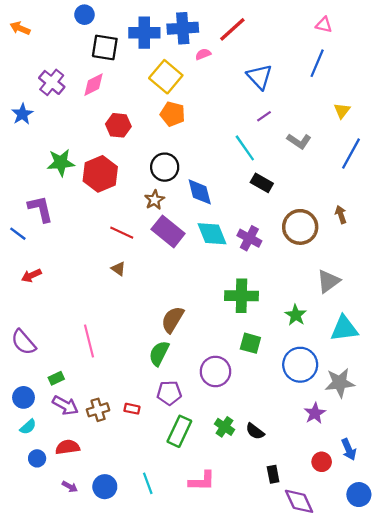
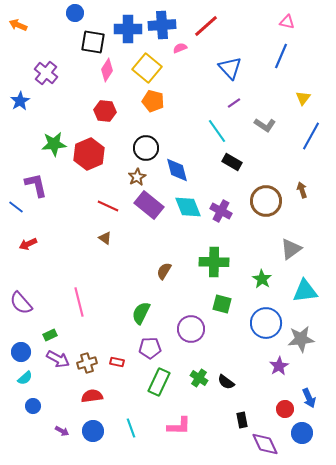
pink diamond: (94, 85) -> (107, 70), moved, turned -30
brown semicircle: (173, 320) -> (164, 271), moved, size x0.7
red semicircle: (68, 447) -> (92, 396), moved
blue circle: (359, 495) -> (302, 433), moved

